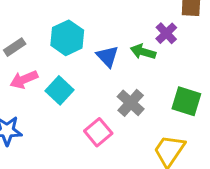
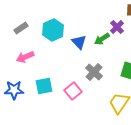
gray rectangle: (15, 47) -> (21, 28), moved
green arrow: (143, 52) -> (102, 39), turned -49
cyan square: (59, 90) -> (44, 86), moved, turned 36

